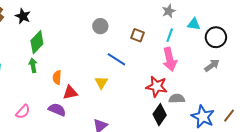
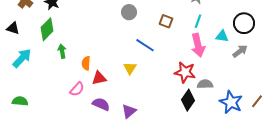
cyan triangle: (194, 24) -> (222, 36), moved
green diamond: (37, 42) -> (47, 29), moved
purple semicircle: (57, 110) -> (101, 104), moved
pink semicircle: (23, 112) -> (77, 89), moved

